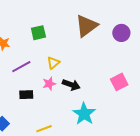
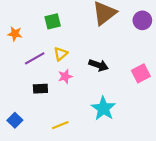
yellow triangle: (53, 63) -> (61, 54), moved
black arrow: (71, 85) -> (99, 65), moved

